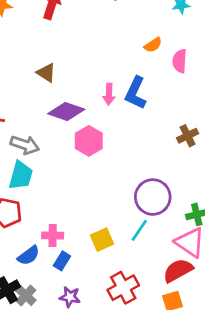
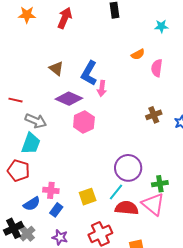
blue L-shape: (136, 93) -> (89, 73), moved
brown cross: (188, 136) -> (154, 115), moved
red semicircle: (178, 270) -> (127, 208), moved, turned 30

